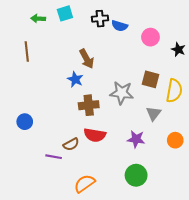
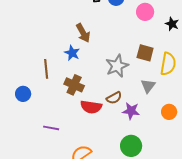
brown line: (27, 52) -> (46, 69), moved
gray star: (122, 93) -> (117, 66), turned -30
brown cross: (89, 105) -> (74, 85), moved, turned 30
brown semicircle: (71, 144) -> (114, 98), moved

